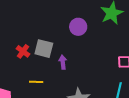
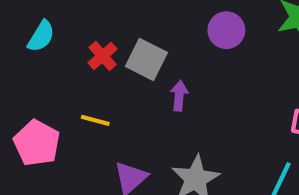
yellow line: (36, 82) -> (95, 120), moved

